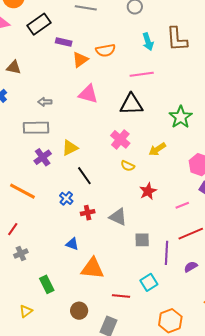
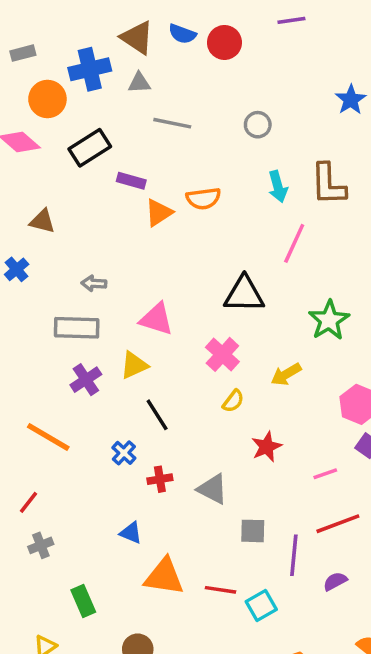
pink line: (142, 74) -> (294, 243), moved, turned -60
pink triangle: (88, 94) -> (156, 319), moved
yellow semicircle: (128, 166) -> (233, 401), turned -80
red line: (121, 296) -> (220, 590), moved

